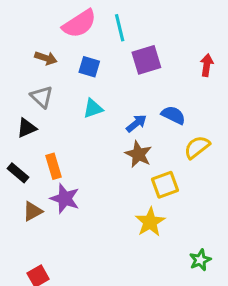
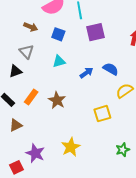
brown star: (138, 154) -> (57, 100), moved
orange rectangle: (54, 166) -> (31, 97), turned 49
purple star: (65, 198) -> (35, 153), moved
yellow star: (150, 222) -> (71, 147), moved
green star: (200, 260) -> (123, 150), moved

